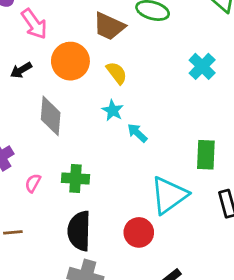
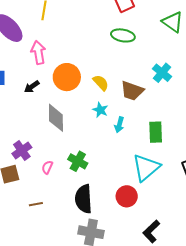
pink arrow: (34, 24) -> (38, 52), turned -150
brown trapezoid: (109, 26) -> (132, 91), moved
cyan arrow: (137, 133) -> (119, 125), turned -112
green rectangle: (206, 155) -> (156, 132), moved
green cross: (76, 178) -> (78, 161), turned 30

